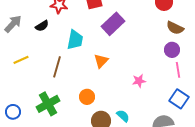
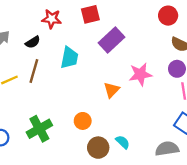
orange triangle: (101, 61) -> (111, 90), moved
brown line: (57, 67) -> (34, 71), moved
pink star: (139, 81) -> (140, 74), moved, size x1.5

